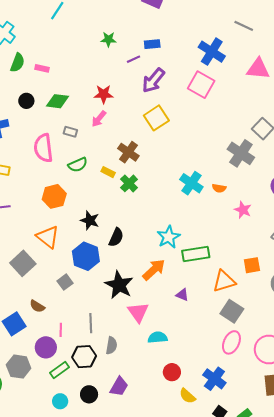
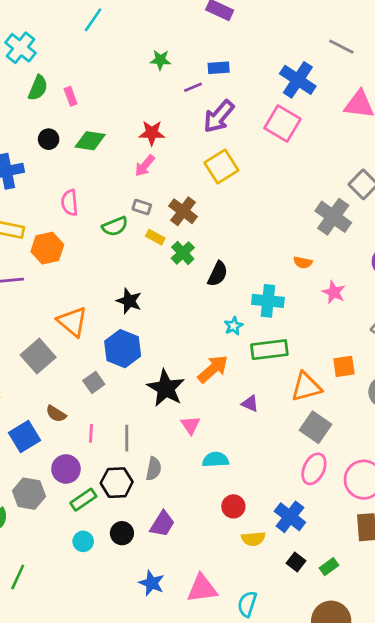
pink rectangle: (42, 68) -> (71, 96), turned 56
gray rectangle: (70, 132) -> (142, 207), moved
pink semicircle: (43, 148) -> (70, 203), size x0.7
cyan cross: (191, 183) -> (268, 301), moved, turned -30
orange hexagon: (54, 196) -> (47, 248), moved
black semicircle: (116, 237) -> (218, 274), moved
cyan star: (168, 237) -> (234, 326), size x0.6
pink triangle: (138, 312) -> (190, 425), size x0.7
pink line: (61, 330) -> (91, 433), moved
yellow semicircle: (187, 396) -> (253, 539), turned -48

